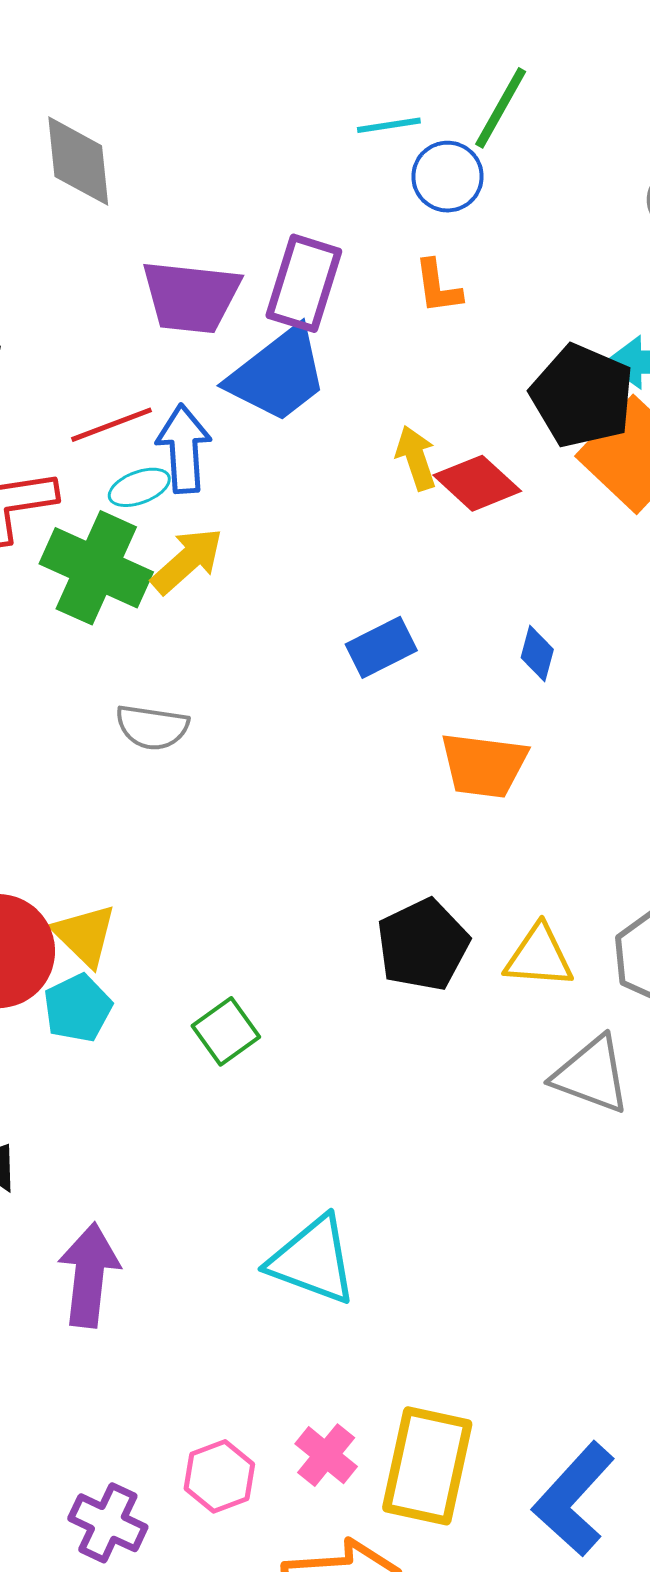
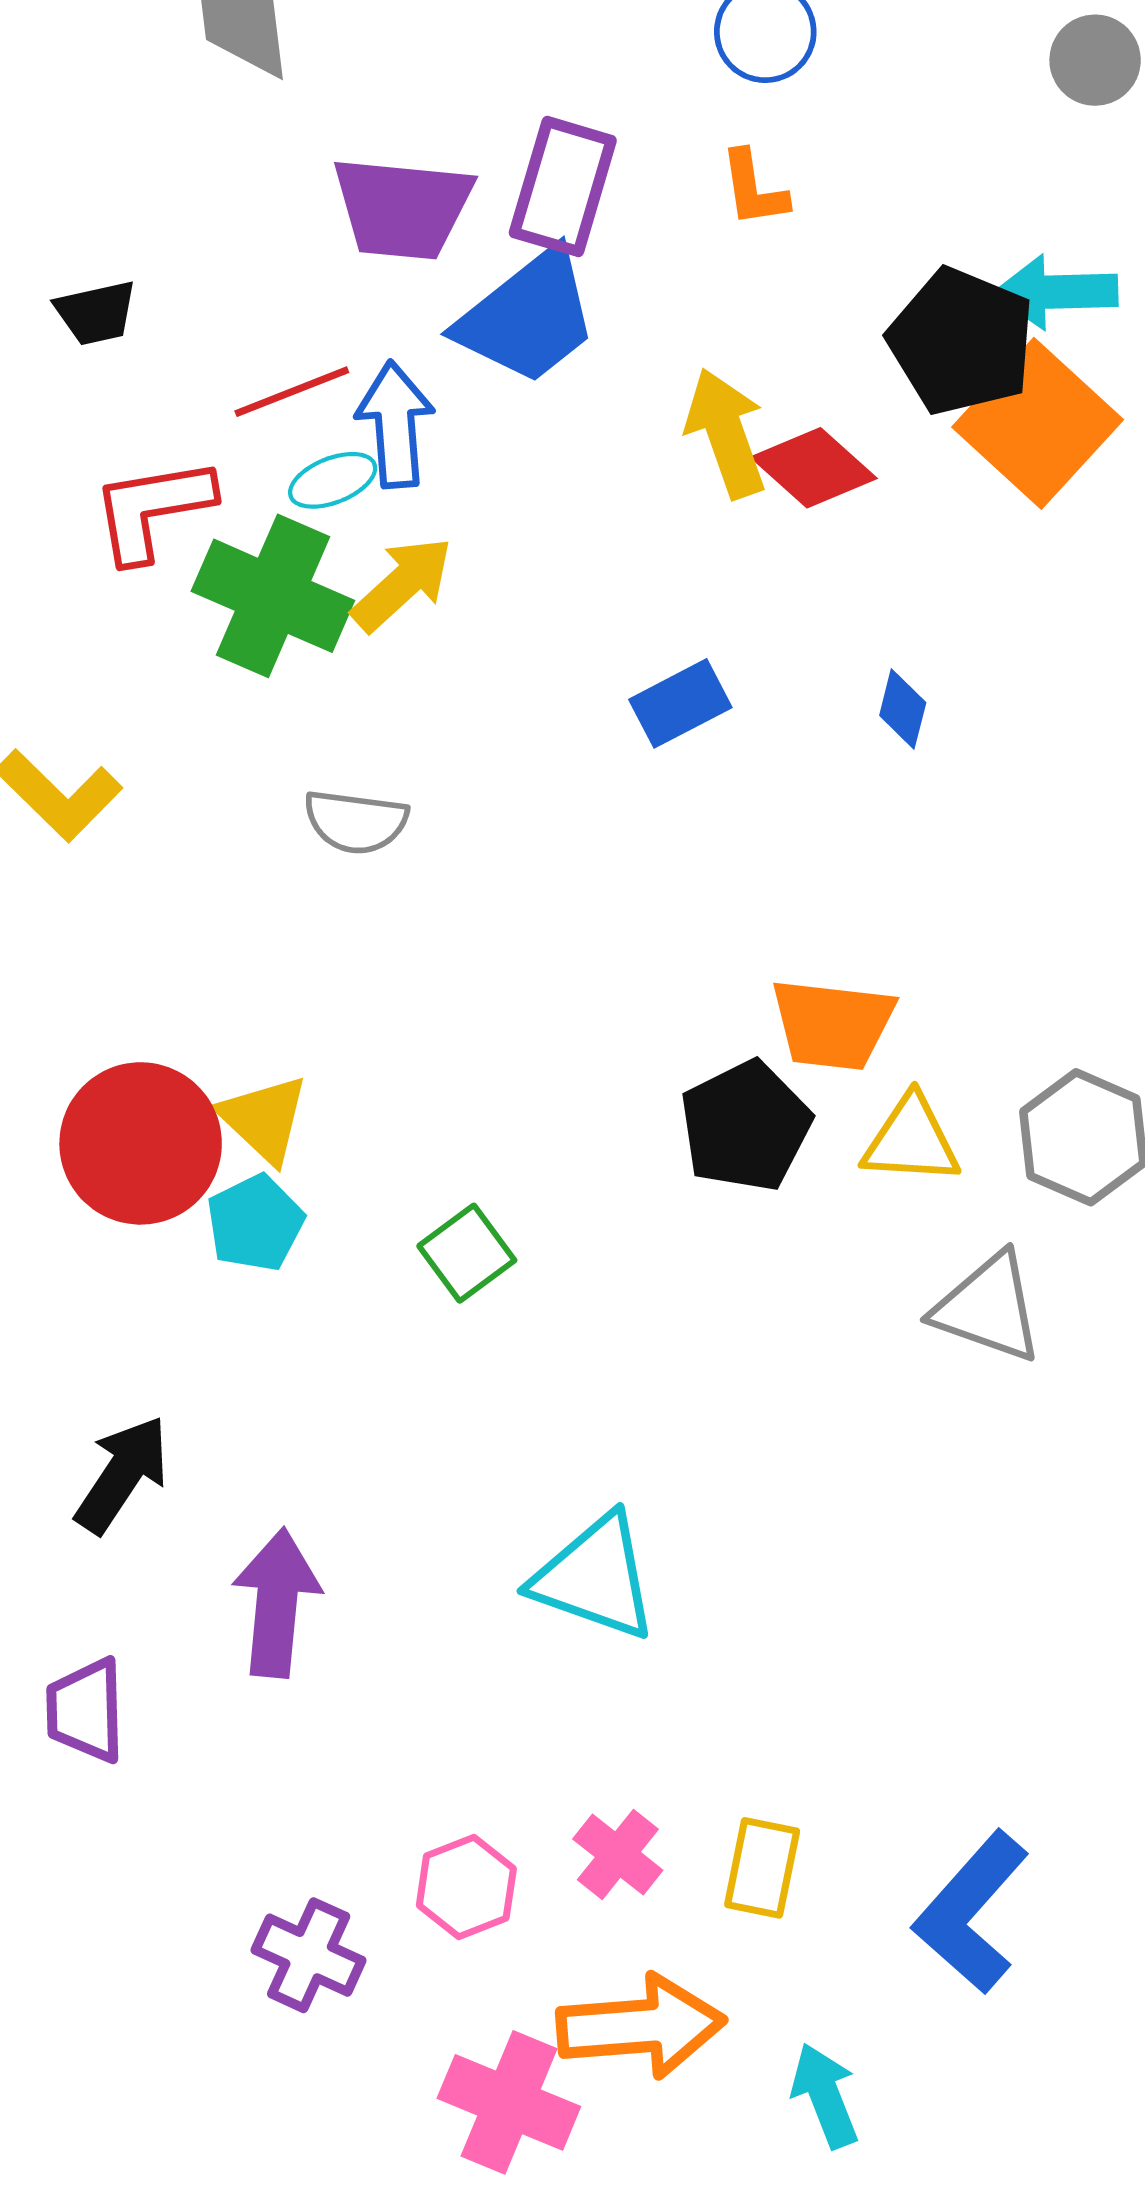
yellow arrow: (416, 458) -> (726, 433), size x1.4
orange trapezoid: (484, 765) -> (833, 1024), moved
yellow rectangle: (427, 1466) -> (762, 1868), size x0.6

